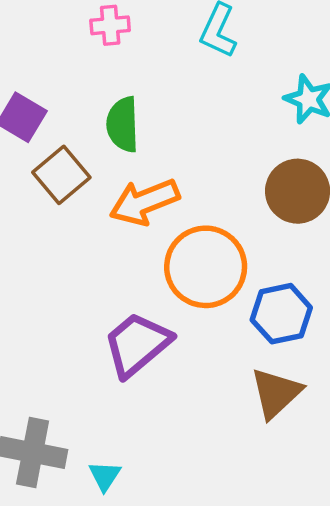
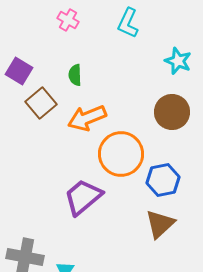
pink cross: (110, 25) -> (68, 20), turned 35
green semicircle: (123, 124) -> (75, 75), size x0.7

